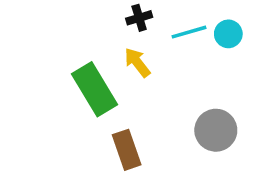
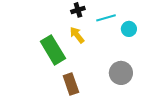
cyan circle: (228, 34) -> (129, 29), moved

